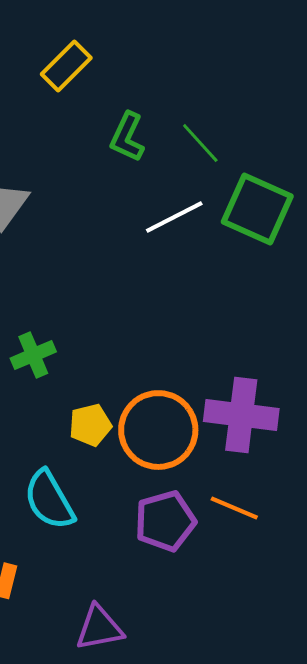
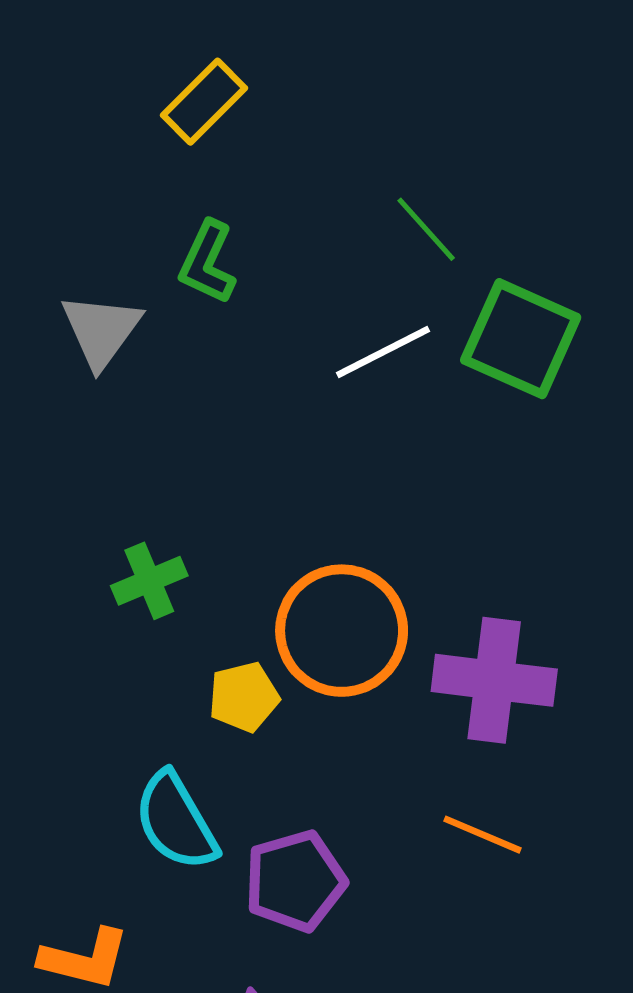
green L-shape: (127, 137) -> (207, 262), moved
orange circle: (158, 430) -> (342, 631), moved
purple pentagon: (165, 521) -> (295, 881), moved

